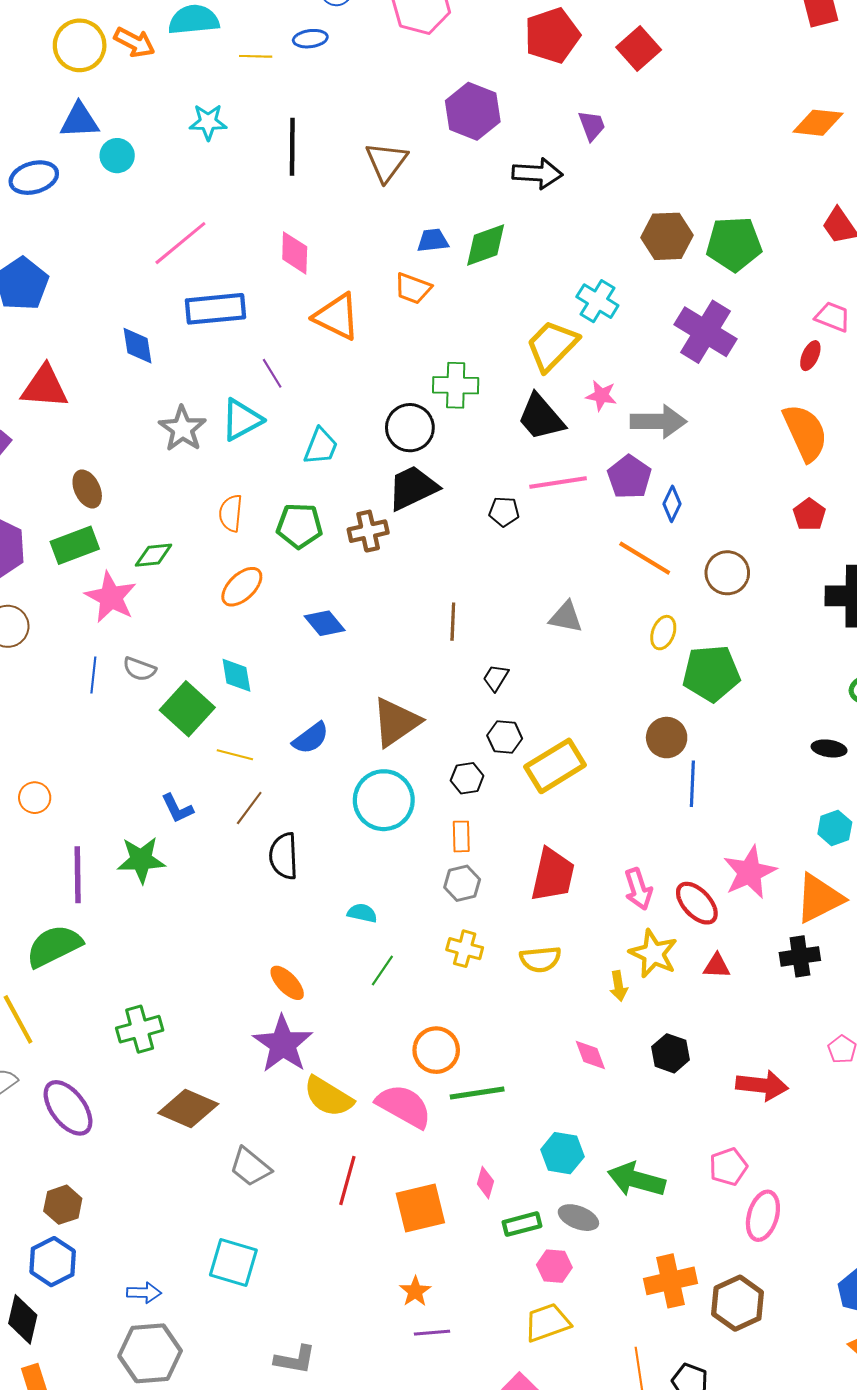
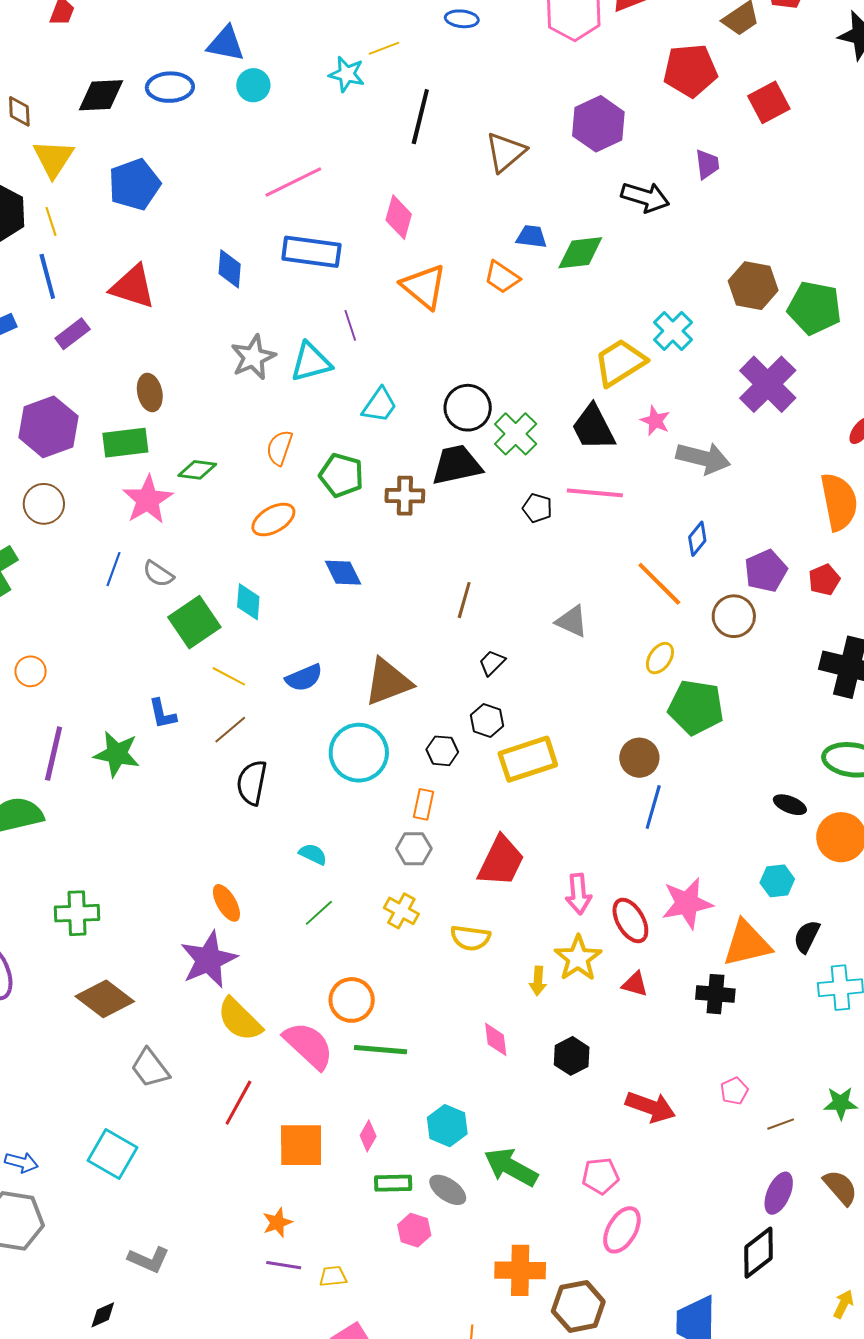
yellow line: (256, 56) -> (384, 48), moved, turned -36
green cross: (456, 385) -> (516, 434), moved, turned 30
purple pentagon: (629, 477) -> (766, 571), moved
yellow trapezoid: (547, 1322) -> (333, 1276), moved, size x0.6

